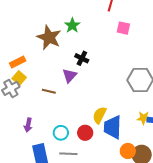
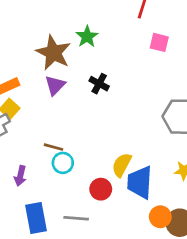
purple triangle: (70, 76) -> (55, 85), moved
brown line: (49, 91) -> (53, 147), moved
cyan circle: (61, 133) -> (63, 163), moved

